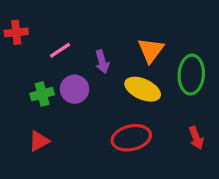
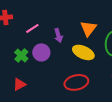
green cross: (42, 94) -> (21, 55), turned -32

